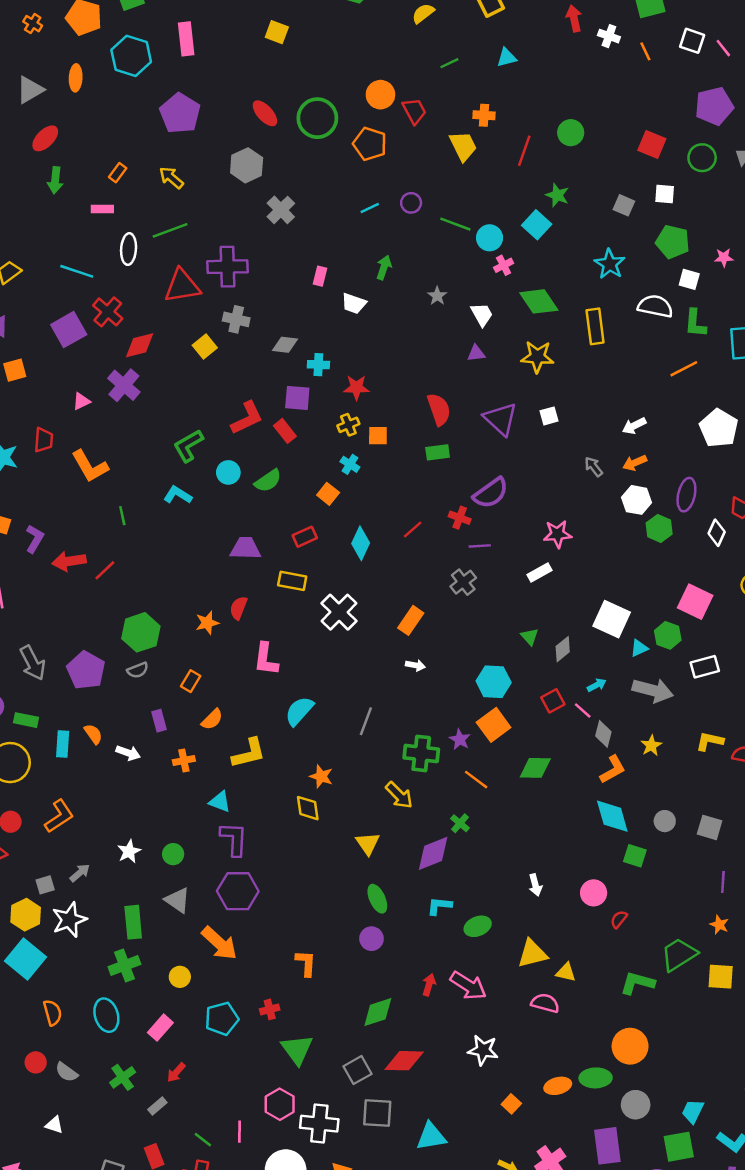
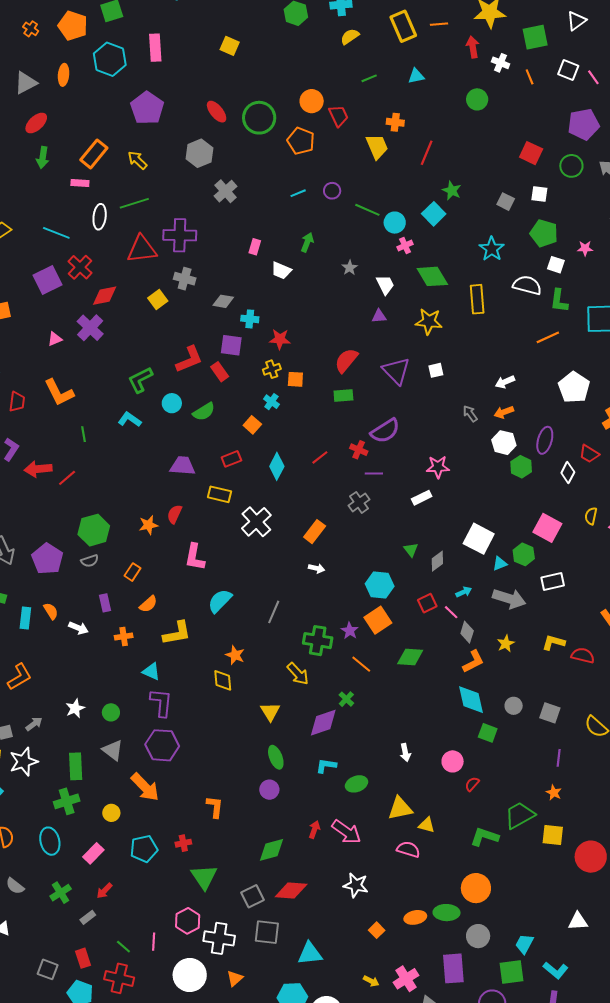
green circle: (571, 133) -> (477, 99), moved
orange rectangle: (118, 173) -> (94, 154), size x1.8
red semicircle: (439, 409) -> (346, 360), turned -124
red trapezoid: (44, 440) -> (17, 402), moved

